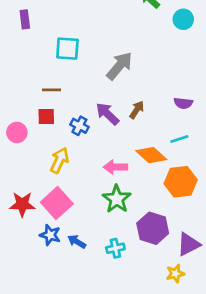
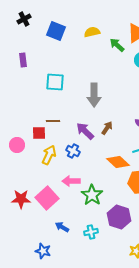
gray arrow: (119, 66) -> (94, 95), turned 140
brown line: (51, 90) -> (53, 121), moved
blue cross: (79, 126) -> (73, 151), moved
yellow arrow: (59, 160) -> (49, 155), moved
pink arrow: (115, 167) -> (71, 181), moved
blue star: (50, 235) -> (43, 251), moved

